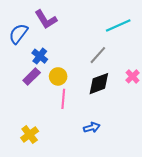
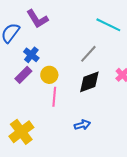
cyan line: (118, 25) -> (108, 25), turned 50
yellow cross: (30, 135) -> (21, 132), size x1.4

